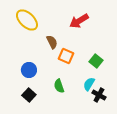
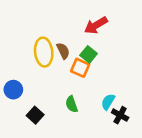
yellow ellipse: (27, 20) -> (44, 52), moved, turned 40
green square: (96, 61) -> (89, 54), moved
blue circle: (29, 70) -> (13, 90), moved

